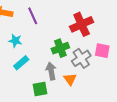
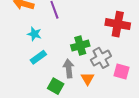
red cross: (82, 24) -> (118, 24), moved, turned 30
pink square: (102, 51) -> (122, 71), moved
green square: (40, 89) -> (56, 86), turned 35

